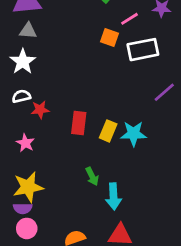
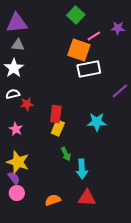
orange square: (109, 38) -> (79, 50), size x1.6
white rectangle: (143, 50) -> (89, 69), moved
yellow rectangle: (108, 131) -> (58, 128), moved
yellow star: (28, 187) -> (18, 162), turned 30
purple semicircle: (23, 208) -> (14, 178), turned -128

